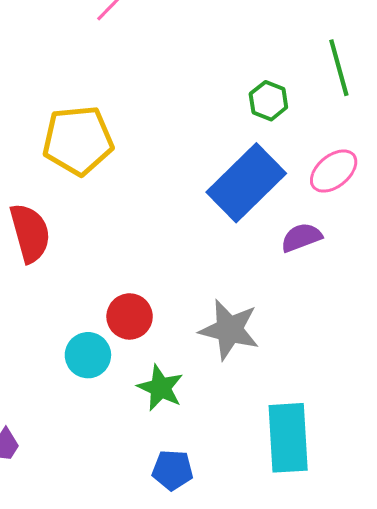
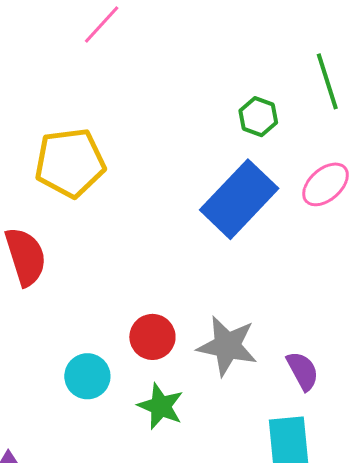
purple semicircle: (301, 237) -> (303, 371), moved, turned 84
red circle: (130, 316) -> (152, 337), moved

